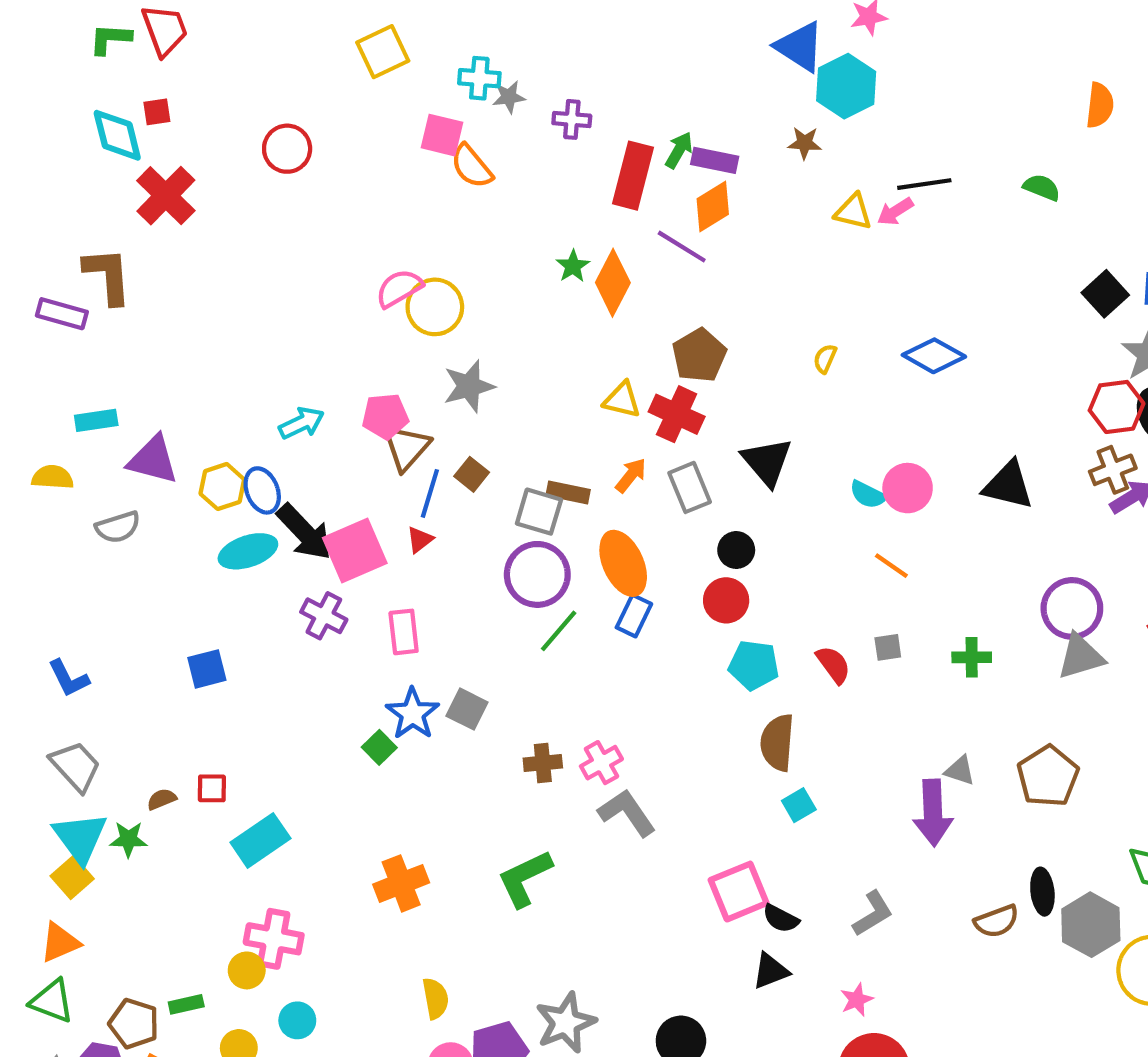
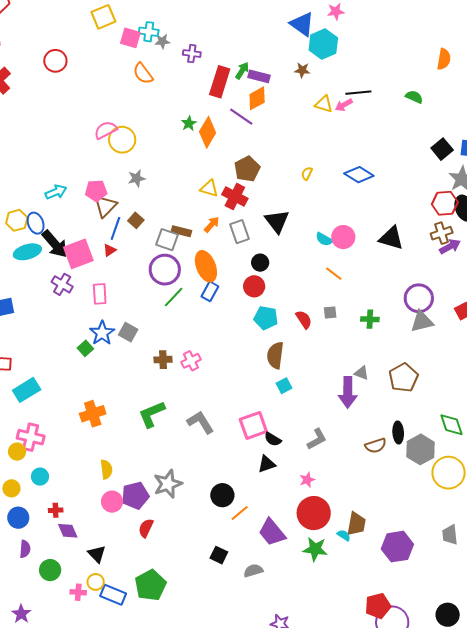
pink square: (442, 135) -> (130, 38), moved
gray star: (469, 386) -> (137, 178), size x0.7
gray L-shape: (627, 813) -> (200, 422), moved

